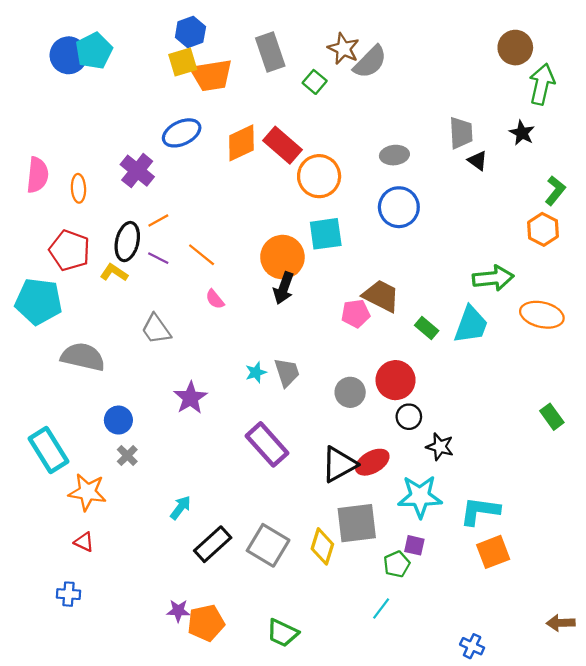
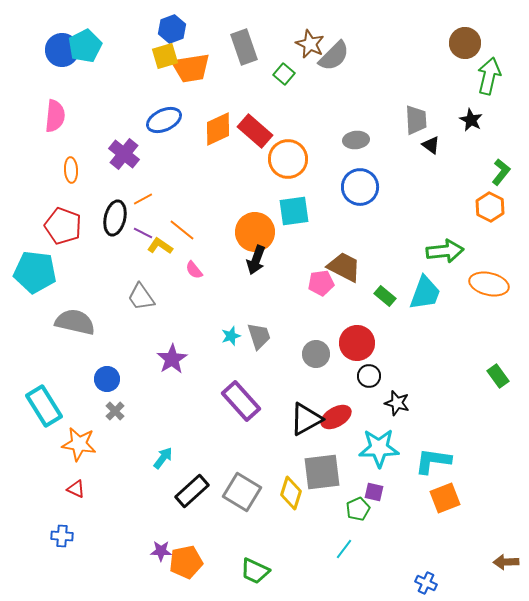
pink semicircle: (37, 175) -> (55, 116), moved
yellow L-shape: (114, 273) -> (160, 246), moved

